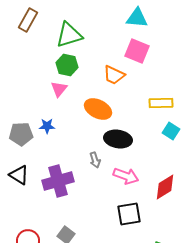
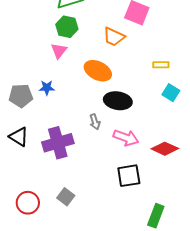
yellow rectangle: (161, 103) -> (161, 65), size x0.7
red diamond: (165, 187) -> (165, 149), turned 56

